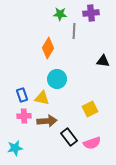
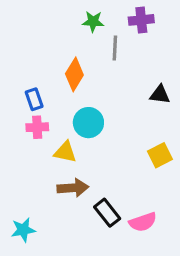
blue rectangle: (22, 95) -> (34, 99), moved
yellow square: (90, 109) -> (160, 155), moved
pink cross: (24, 116) -> (37, 127), moved

